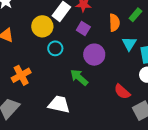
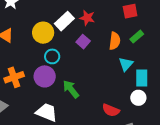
purple circle: (94, 55) -> (45, 76), moved
red semicircle: (122, 92) -> (111, 110), turned -30

